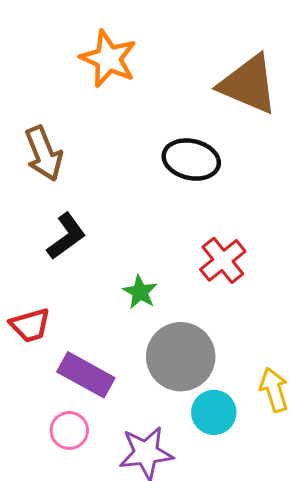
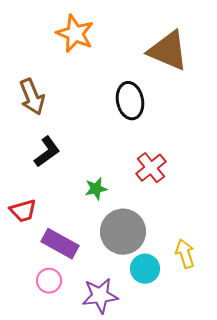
black ellipse: (191, 160) -> (130, 101), turned 66
green star: (140, 292) -> (96, 189), turned 30

